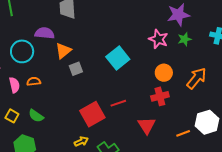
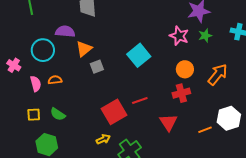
yellow square: (12, 116) -> (34, 115), turned -32

